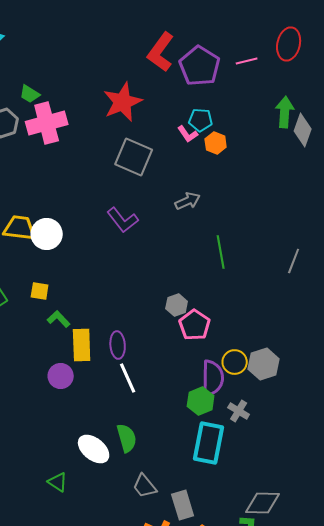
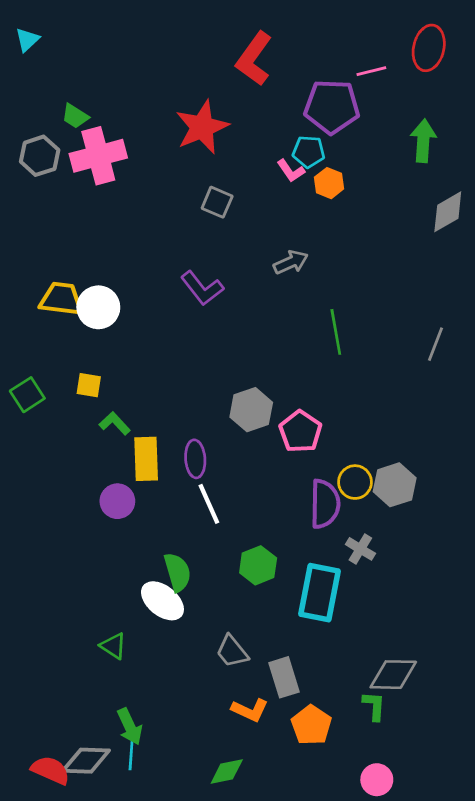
purple pentagon: (200, 66) -> (332, 107), moved, turned -30
gray diamond: (303, 130) -> (448, 212), moved, turned 40
gray square: (134, 157) -> (217, 202), size x0.6
gray hexagon: (177, 305) -> (251, 410), moved, size x1.4
green hexagon: (201, 401) -> (258, 565), moved
green semicircle: (127, 438) -> (177, 572), moved

